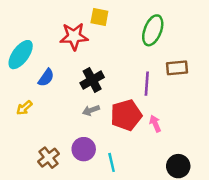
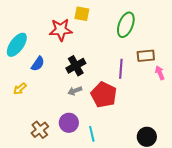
red pentagon: (126, 115) -> (104, 95), turned -30
pink arrow: (155, 124) -> (160, 73), moved

